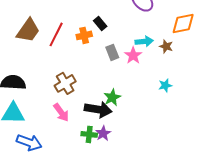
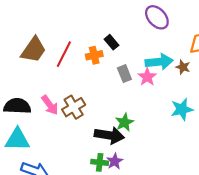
cyan arrow: (144, 41) -> (159, 62), size x1.4
cyan star: (165, 85) -> (182, 109), size x1.5
pink arrow: (61, 112) -> (50, 105), moved

